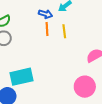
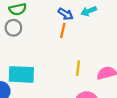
yellow line: (64, 31) -> (78, 68), moved

